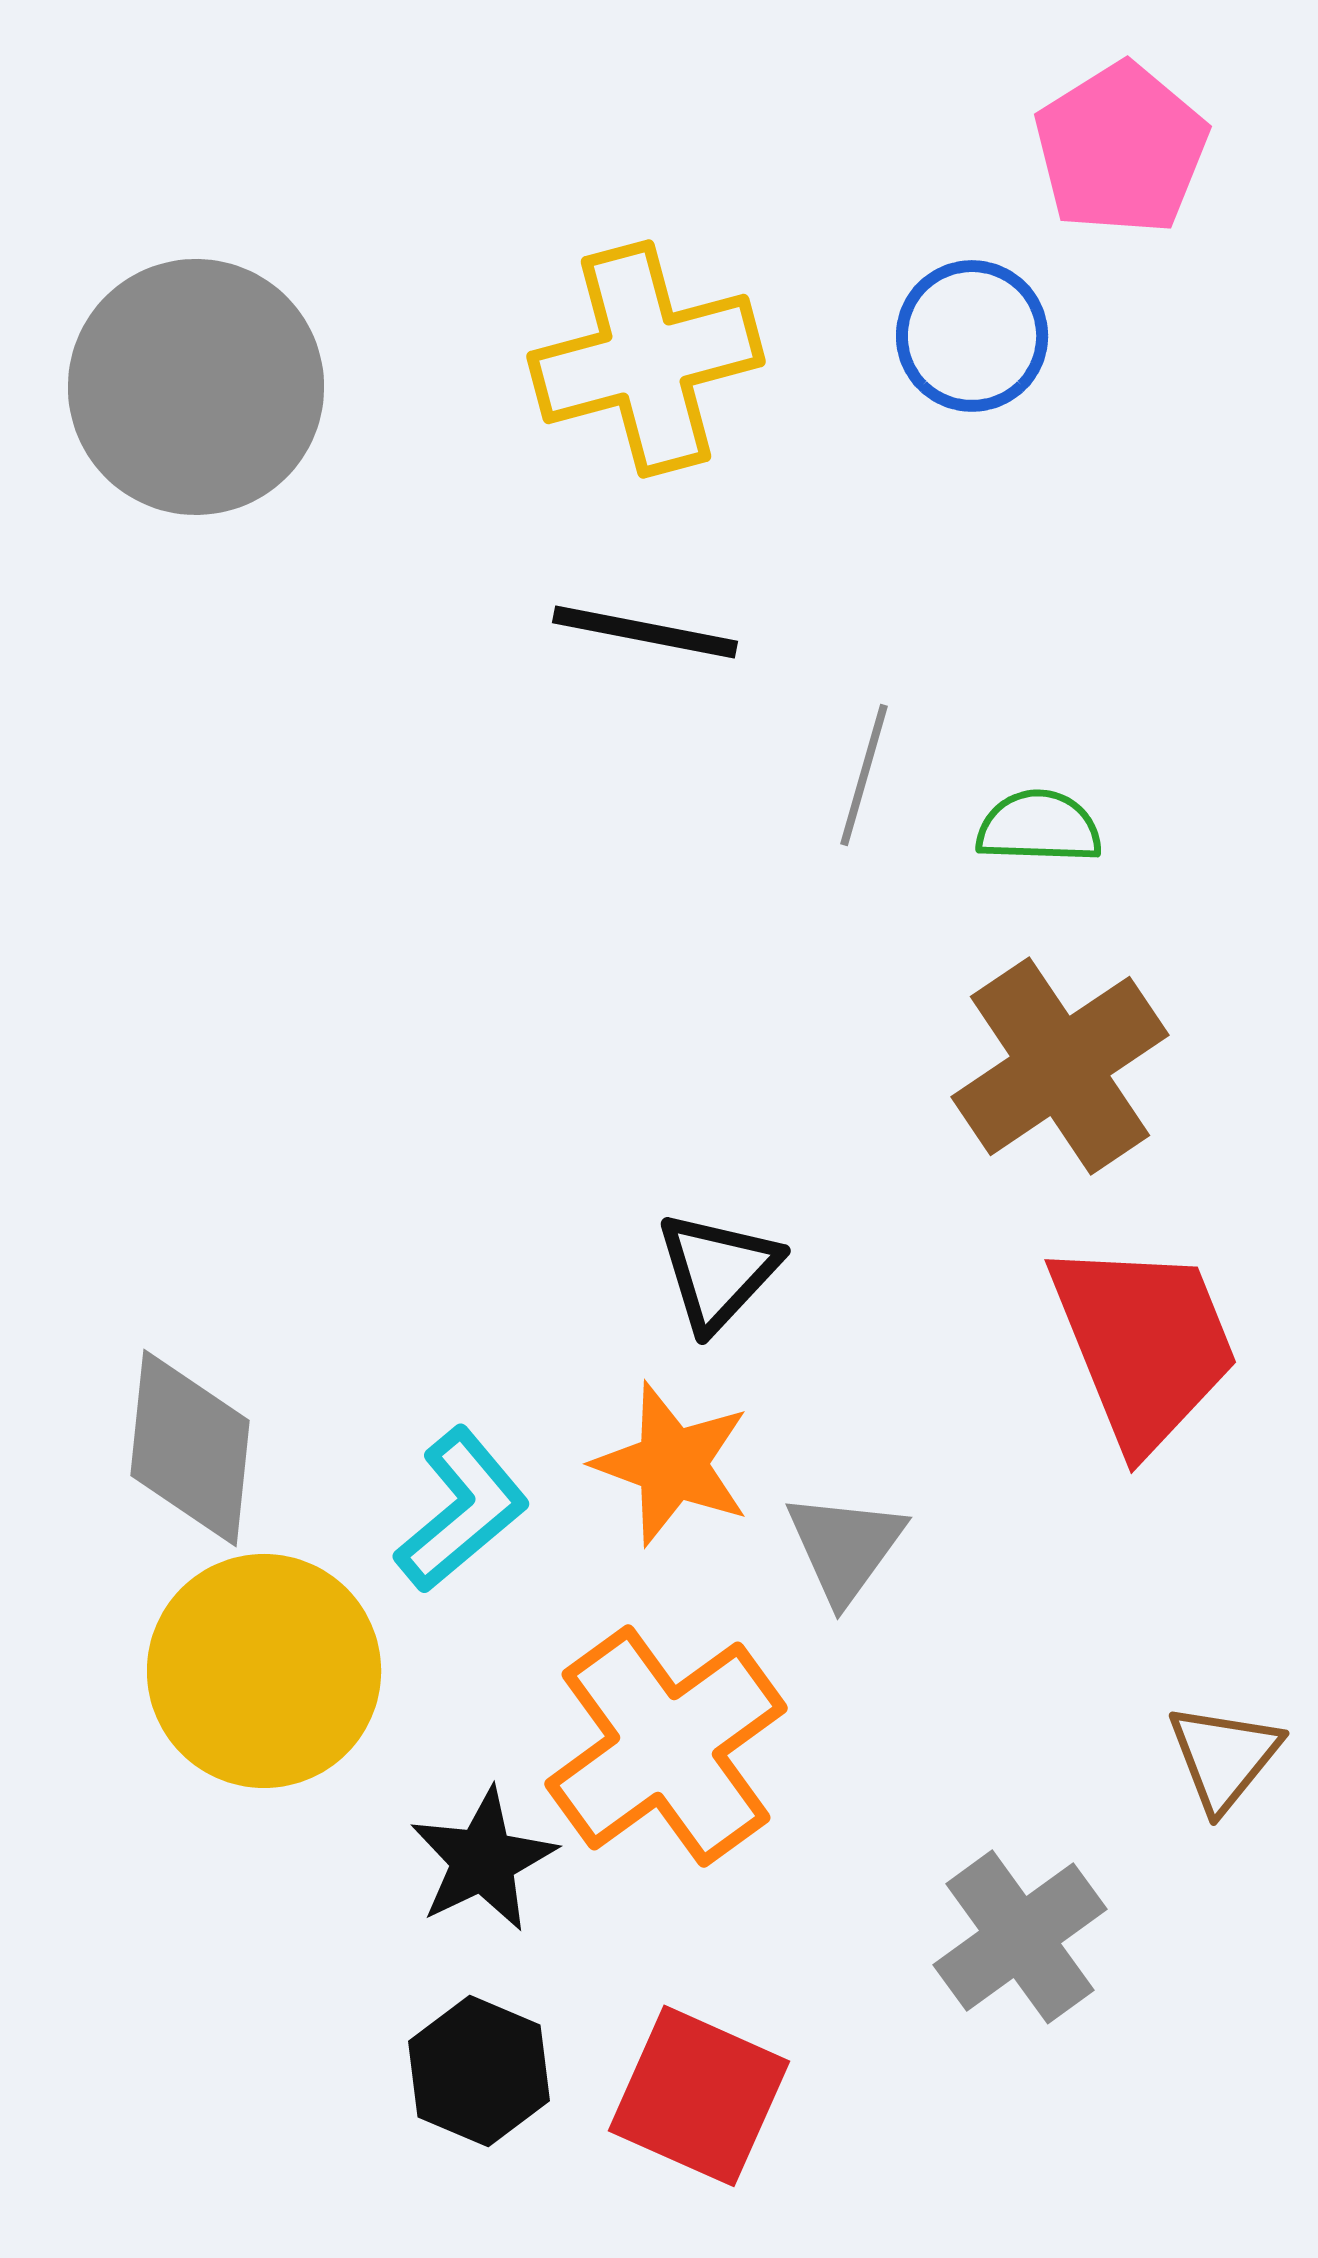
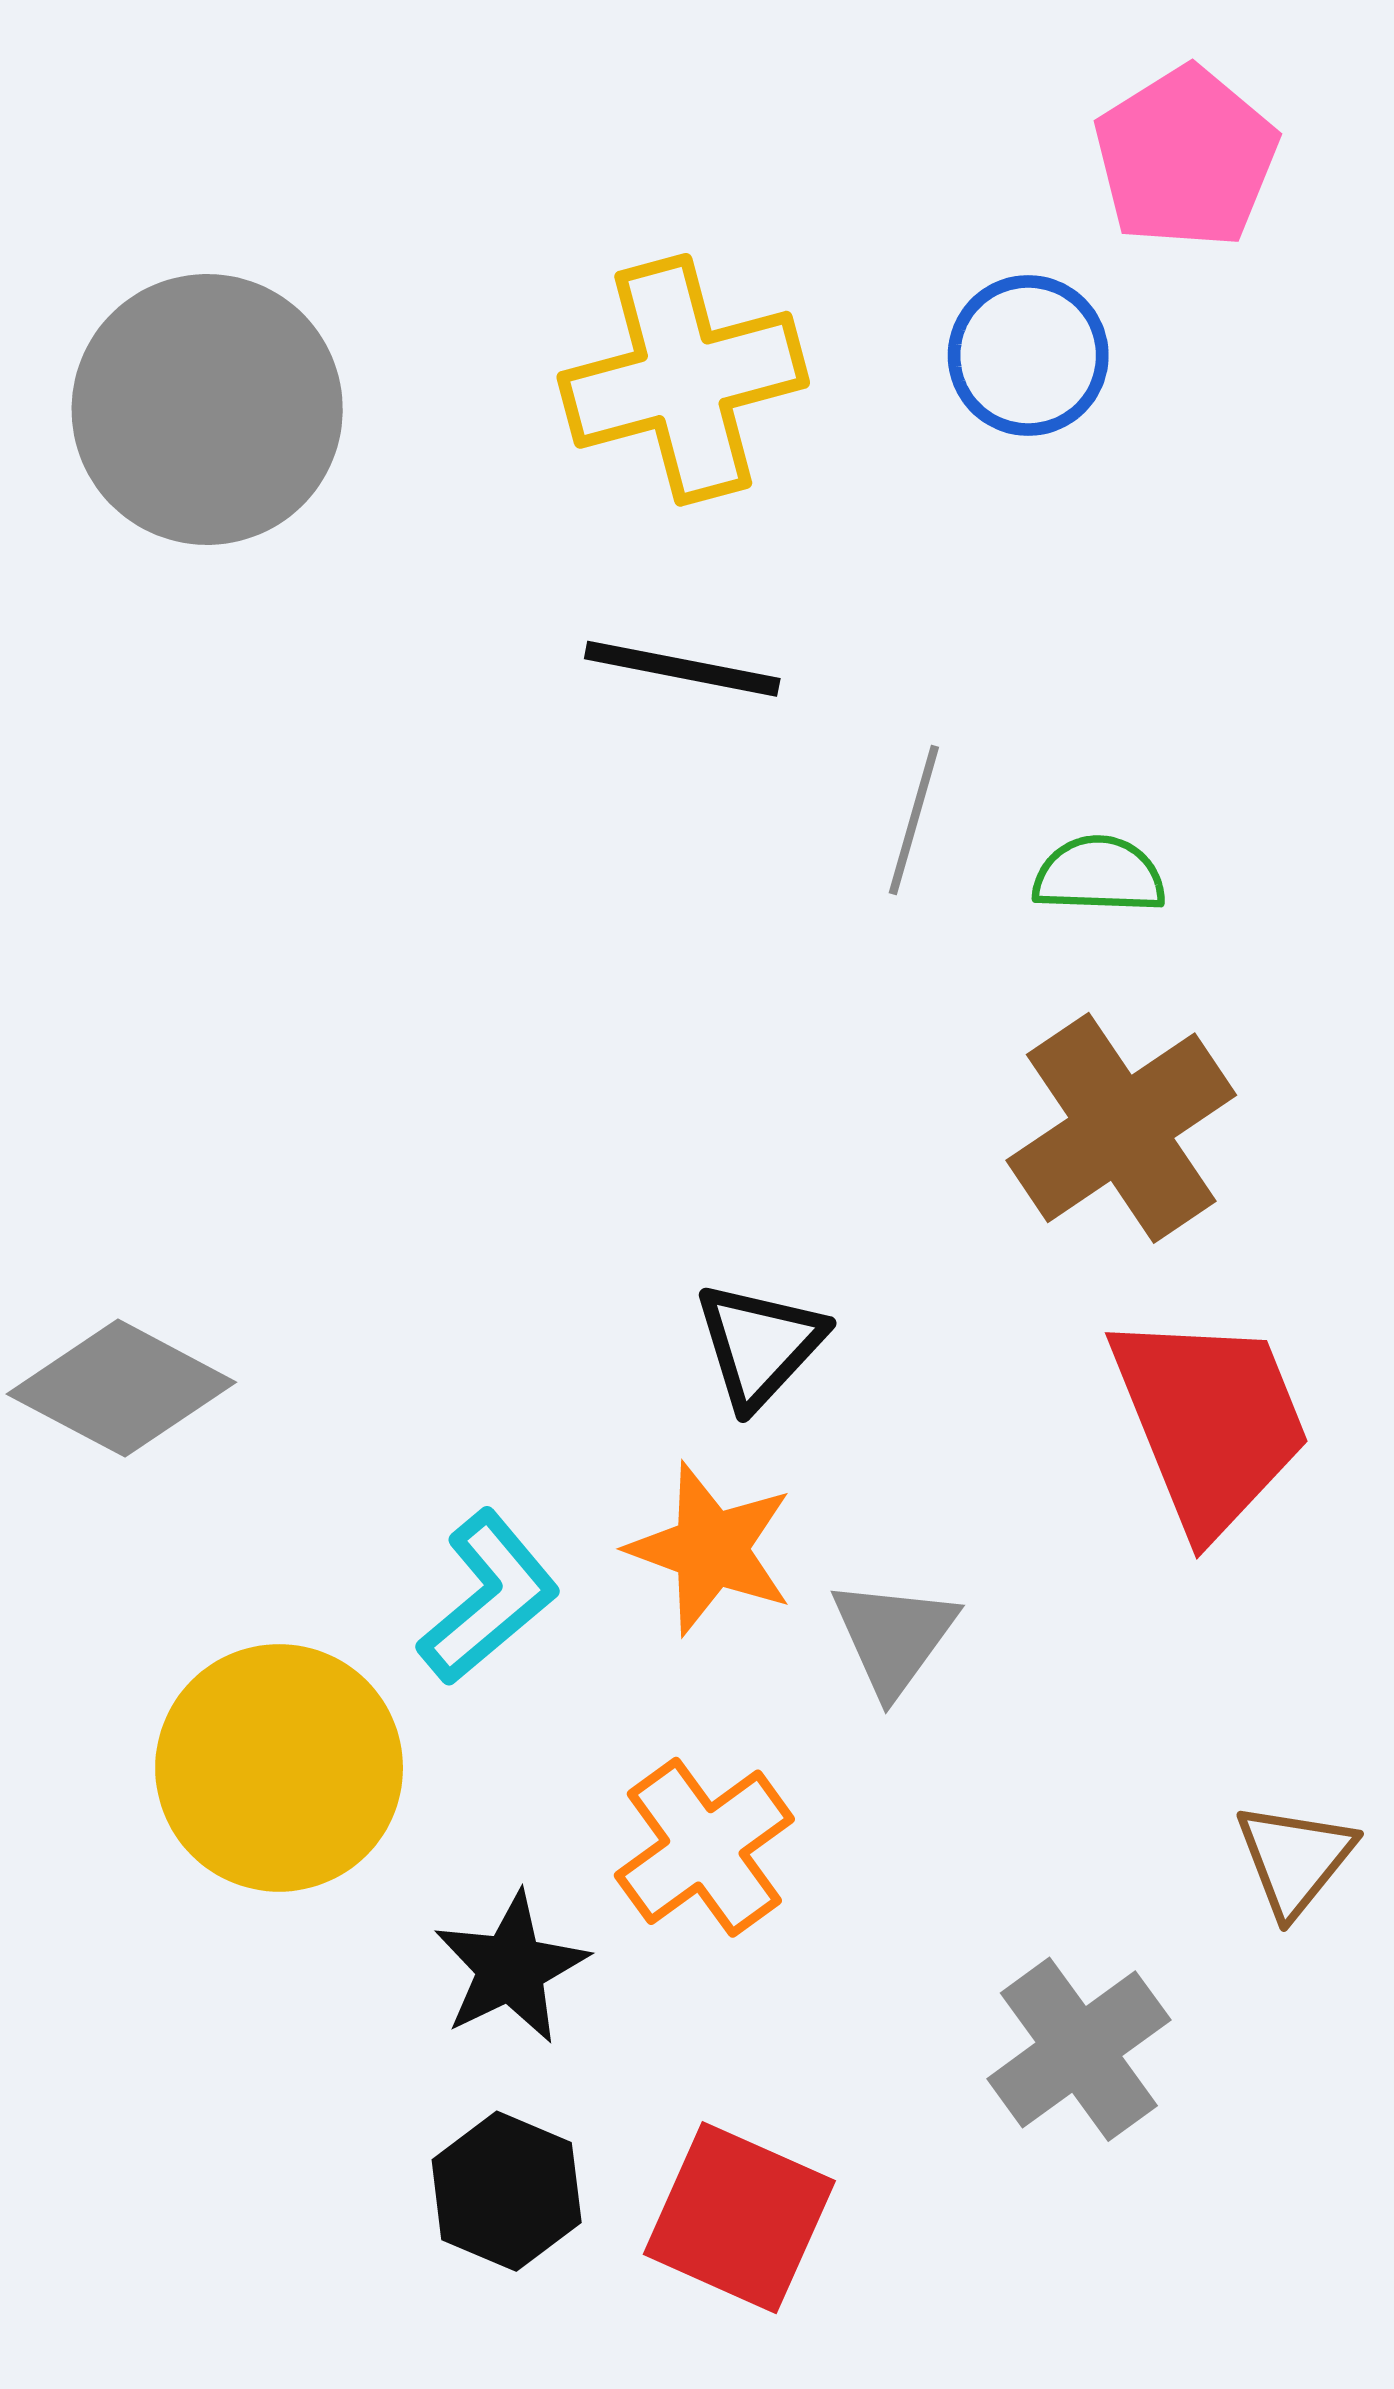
gray diamond: (190, 1448) -> (121, 1388), moved, turned -68
orange cross: (666, 1746) -> (704, 1847), size x0.7

